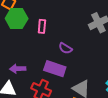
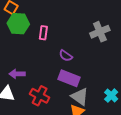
purple rectangle: (55, 69) -> (69, 78), moved

